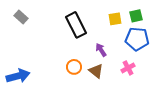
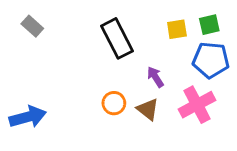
pink cross: (128, 68) -> (197, 105), size x1.6

